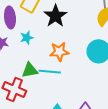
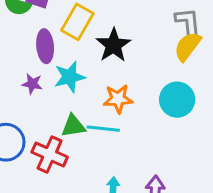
cyan star: (27, 38) -> (70, 77), size x1.5

